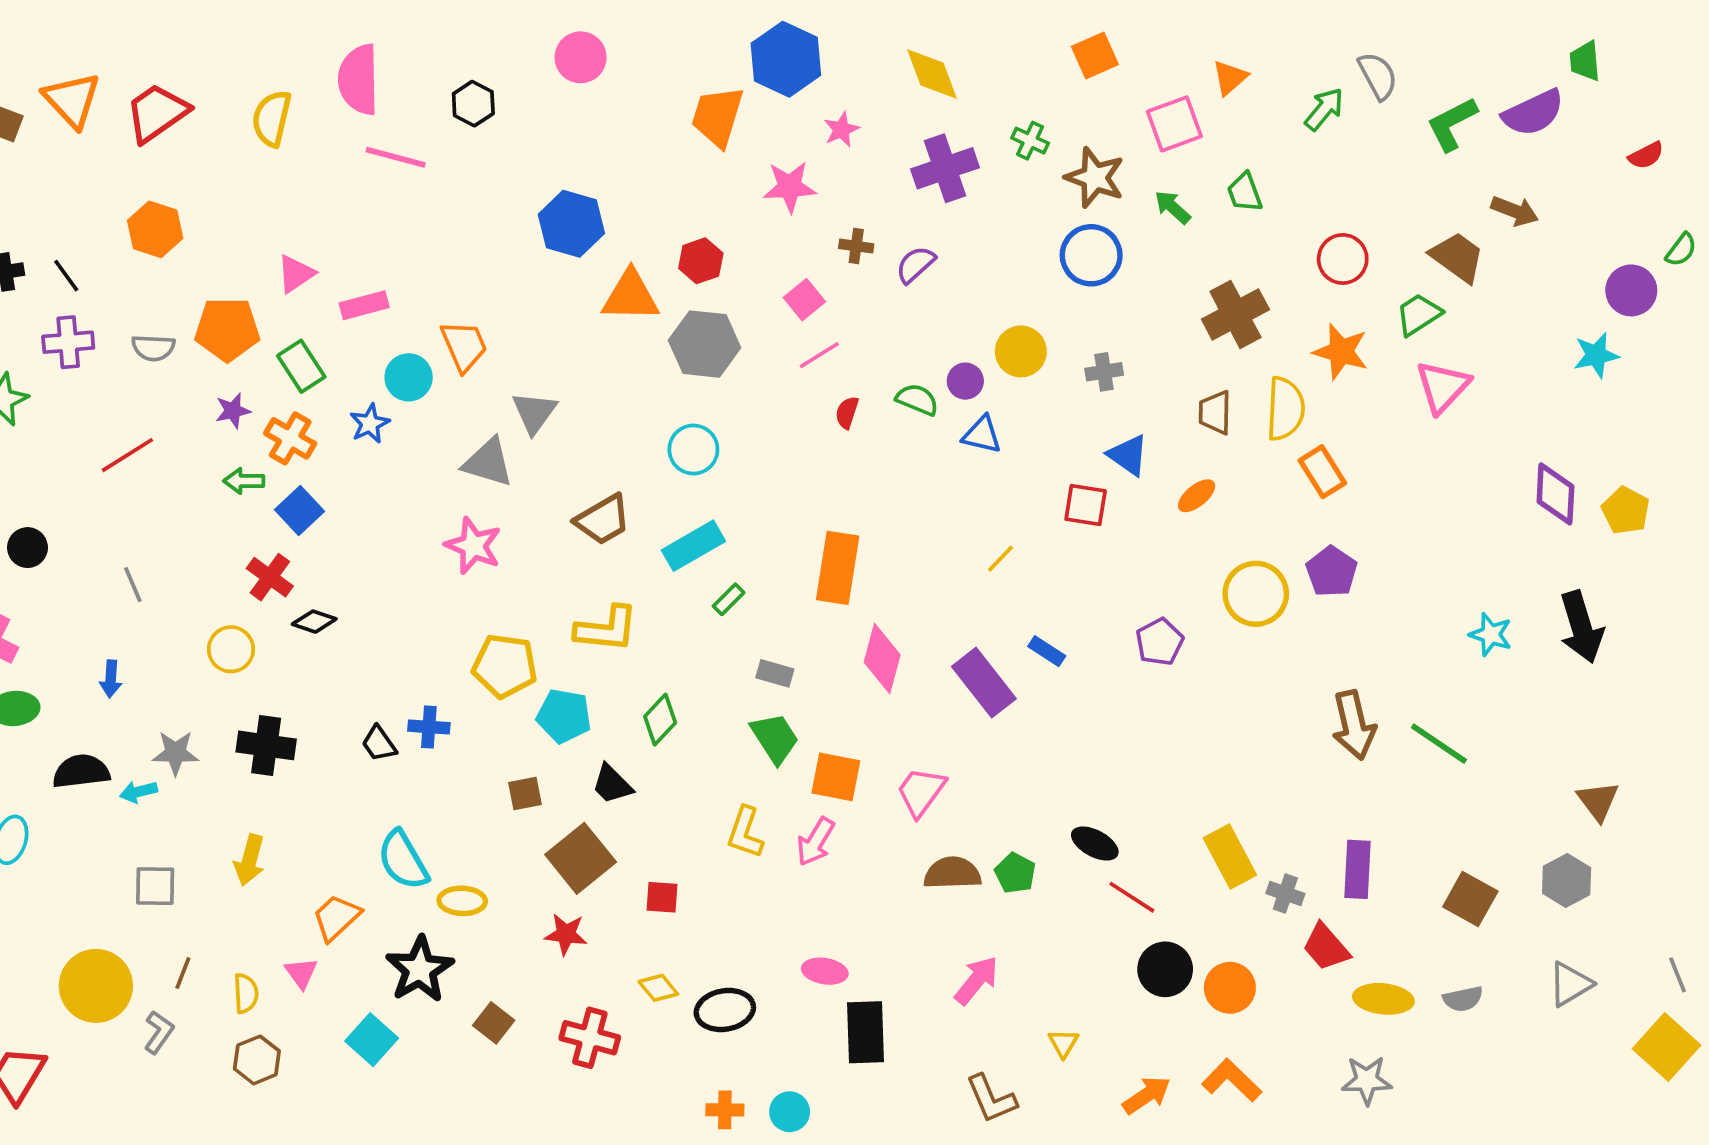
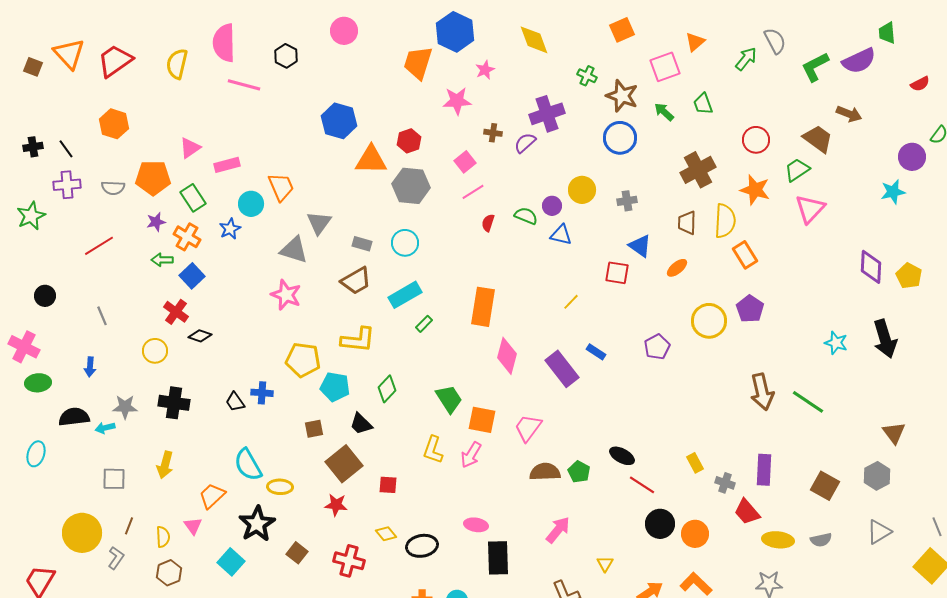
purple cross: (945, 168) -> (547, 114), moved
gray rectangle: (775, 673) -> (362, 244), moved
yellow rectangle: (1230, 856) -> (695, 463), size x0.6

